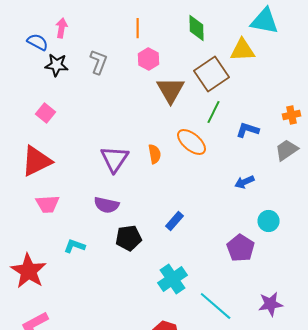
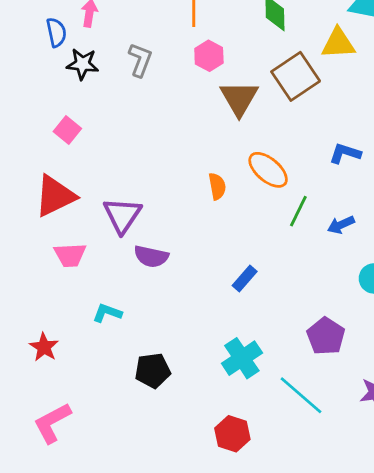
blue semicircle: (38, 42) -> (56, 32), turned 50
green line: (214, 112) -> (298, 211), moved
purple triangle: (115, 159) -> (122, 215), moved
black pentagon: (129, 238) -> (153, 371), moved
purple pentagon: (241, 248) -> (326, 336), moved
red star: (29, 271) -> (44, 347), size x0.6

